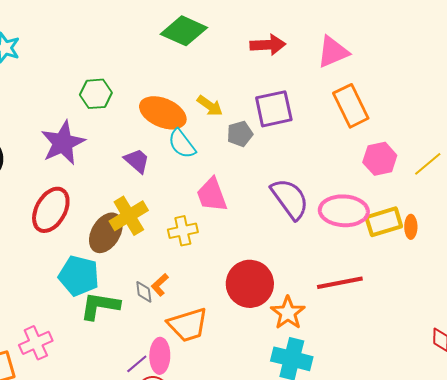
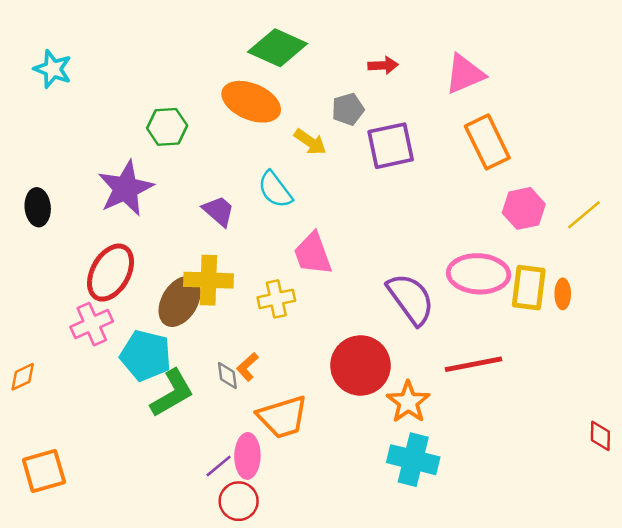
red arrow: (268, 45) -> (383, 65), size x0.7
orange ellipse: (163, 113) -> (251, 102), moved
gray pentagon: (240, 134) -> (348, 109), moved
purple semicircle: (290, 199) -> (411, 299), moved
yellow cross: (129, 216) -> (208, 280), turned 33
yellow rectangle: (384, 222) -> (529, 288), turned -66
green L-shape: (100, 306) -> (172, 393), turned 141
pink cross: (36, 343) -> (92, 324), moved

